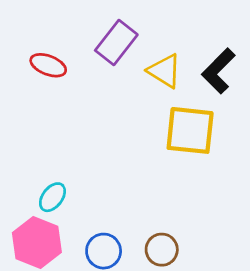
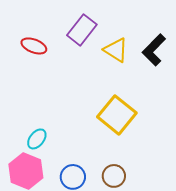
yellow square: (190, 130) -> (117, 115), moved, turned 33

